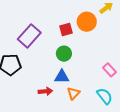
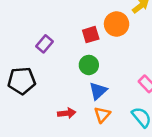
purple rectangle: (29, 36) -> (45, 44), size x0.6
blue triangle: (62, 77) -> (98, 91), moved, turned -42

